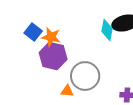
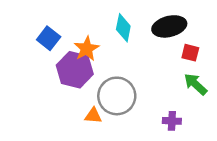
cyan diamond: (107, 30) -> (123, 28), moved
orange star: (51, 37) -> (87, 49), moved, turned 30

